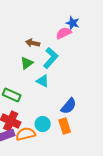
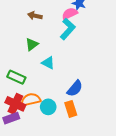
brown arrow: (33, 43) -> (35, 16), moved
cyan L-shape: (51, 58) -> (68, 29), moved
orange semicircle: (26, 134) -> (31, 100), moved

